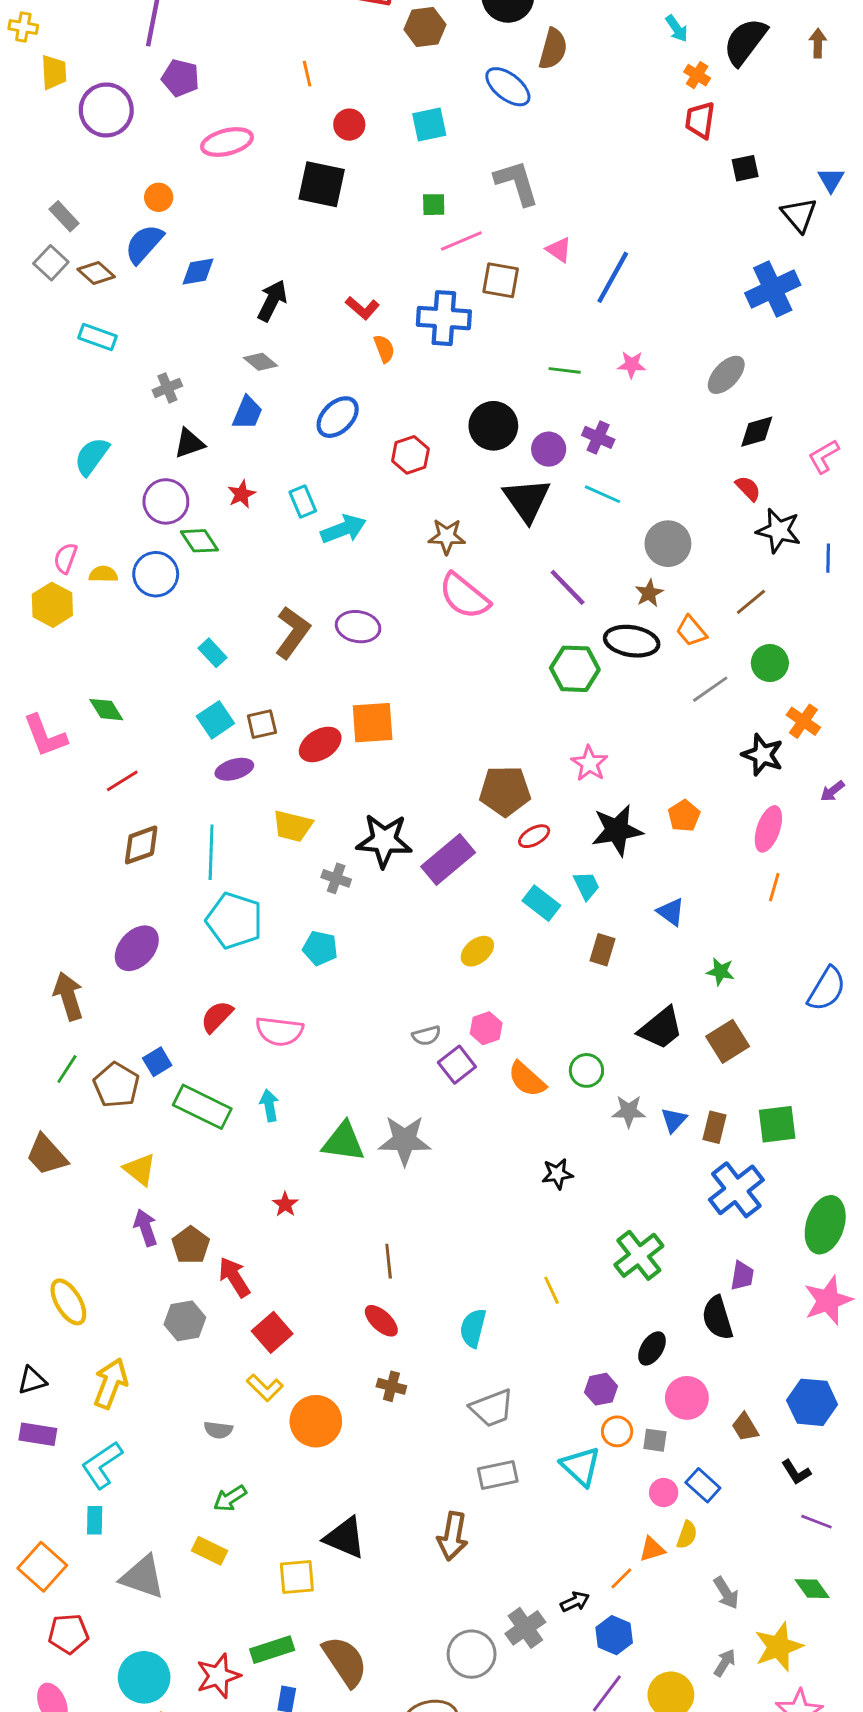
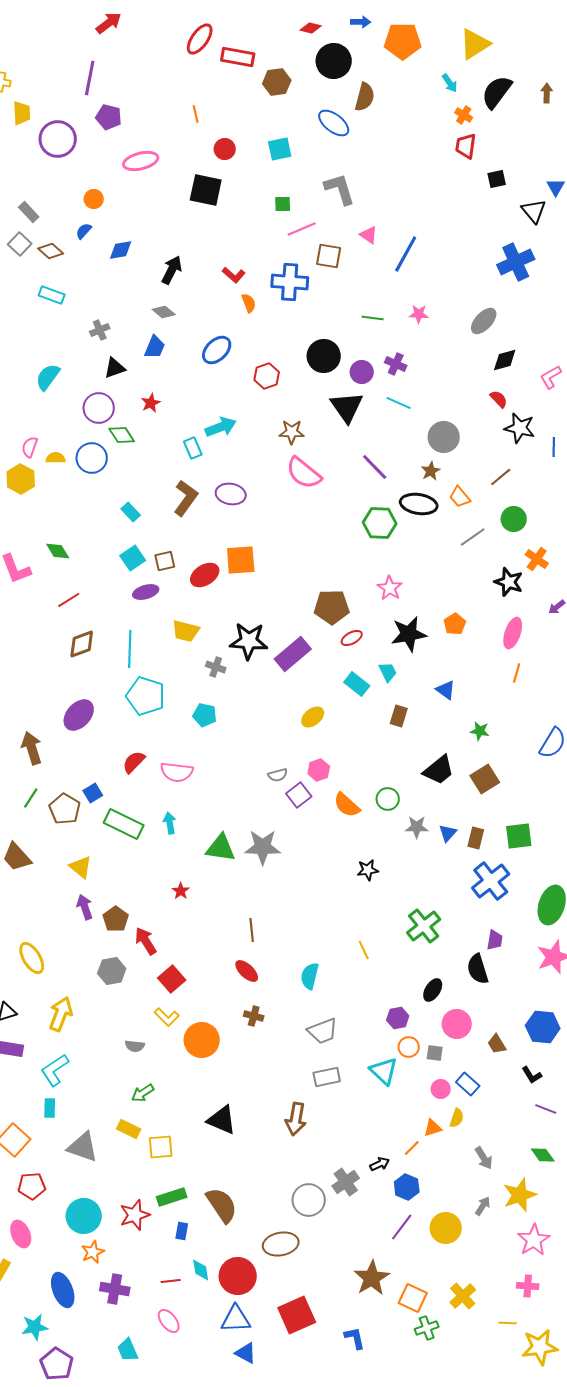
blue semicircle: (144, 244) -> (84, 231), size x0.6
cyan rectangle: (303, 501) -> (193, 448), moved
yellow square: (297, 1577) -> (161, 1147), moved

